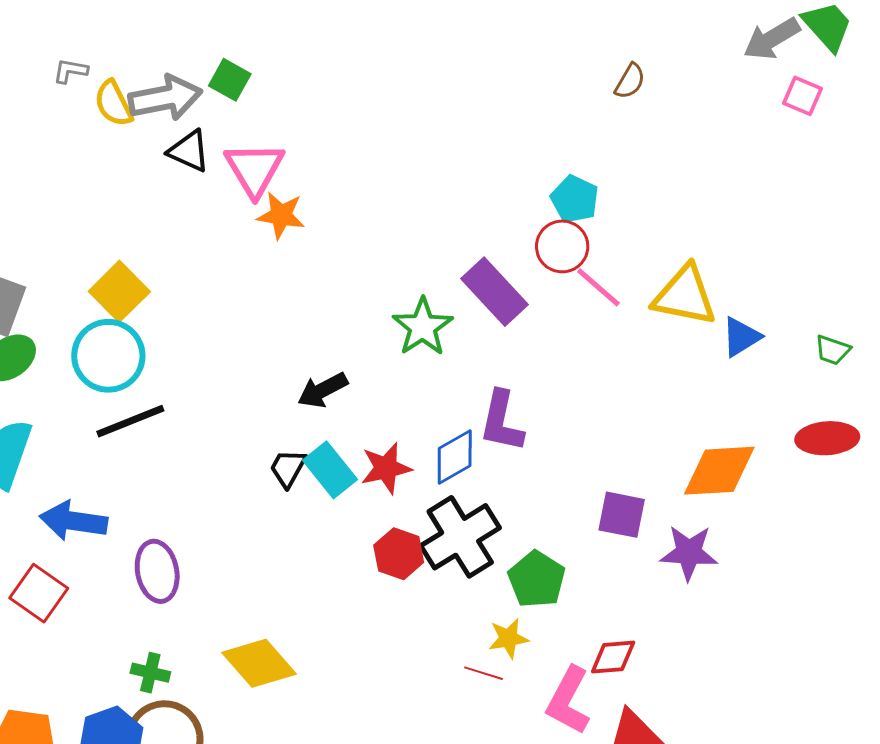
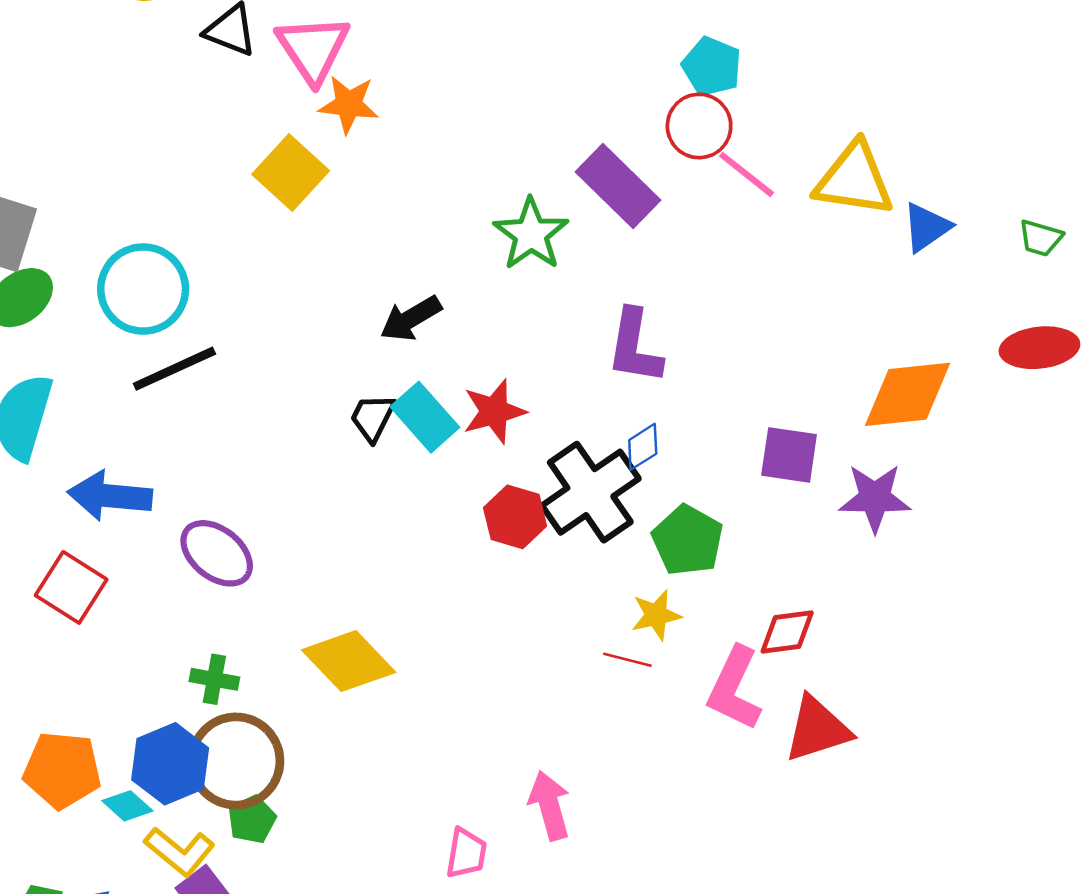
yellow square: (119, 291) -> (291, 173), moved
blue diamond: (455, 457) -> (643, 447), moved, size x0.7
purple ellipse: (157, 571) -> (217, 553), turned -38

